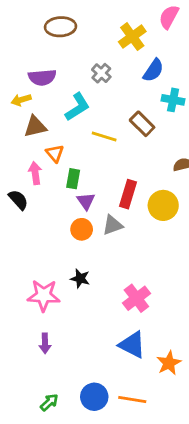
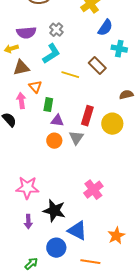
gray cross: (101, 73) -> (56, 30), moved
purple triangle: (86, 201) -> (57, 121), turned -48
gray triangle: (113, 225) -> (76, 138), turned -35
black star: (80, 279) -> (54, 211), moved, size x1.6
blue triangle: (132, 345) -> (77, 231), moved
blue circle: (94, 397) -> (56, 248), moved

